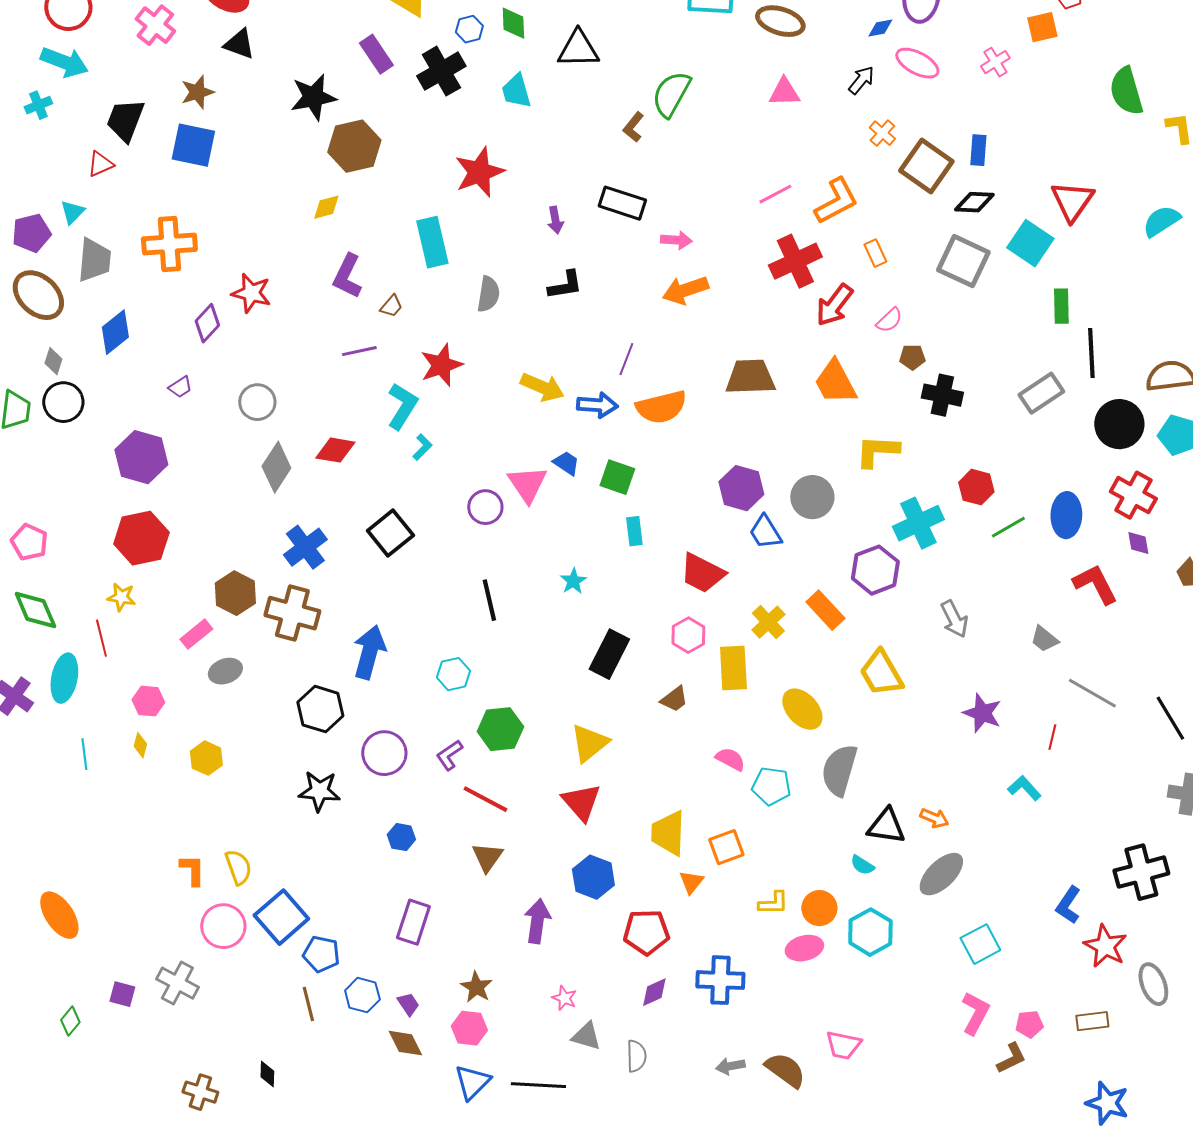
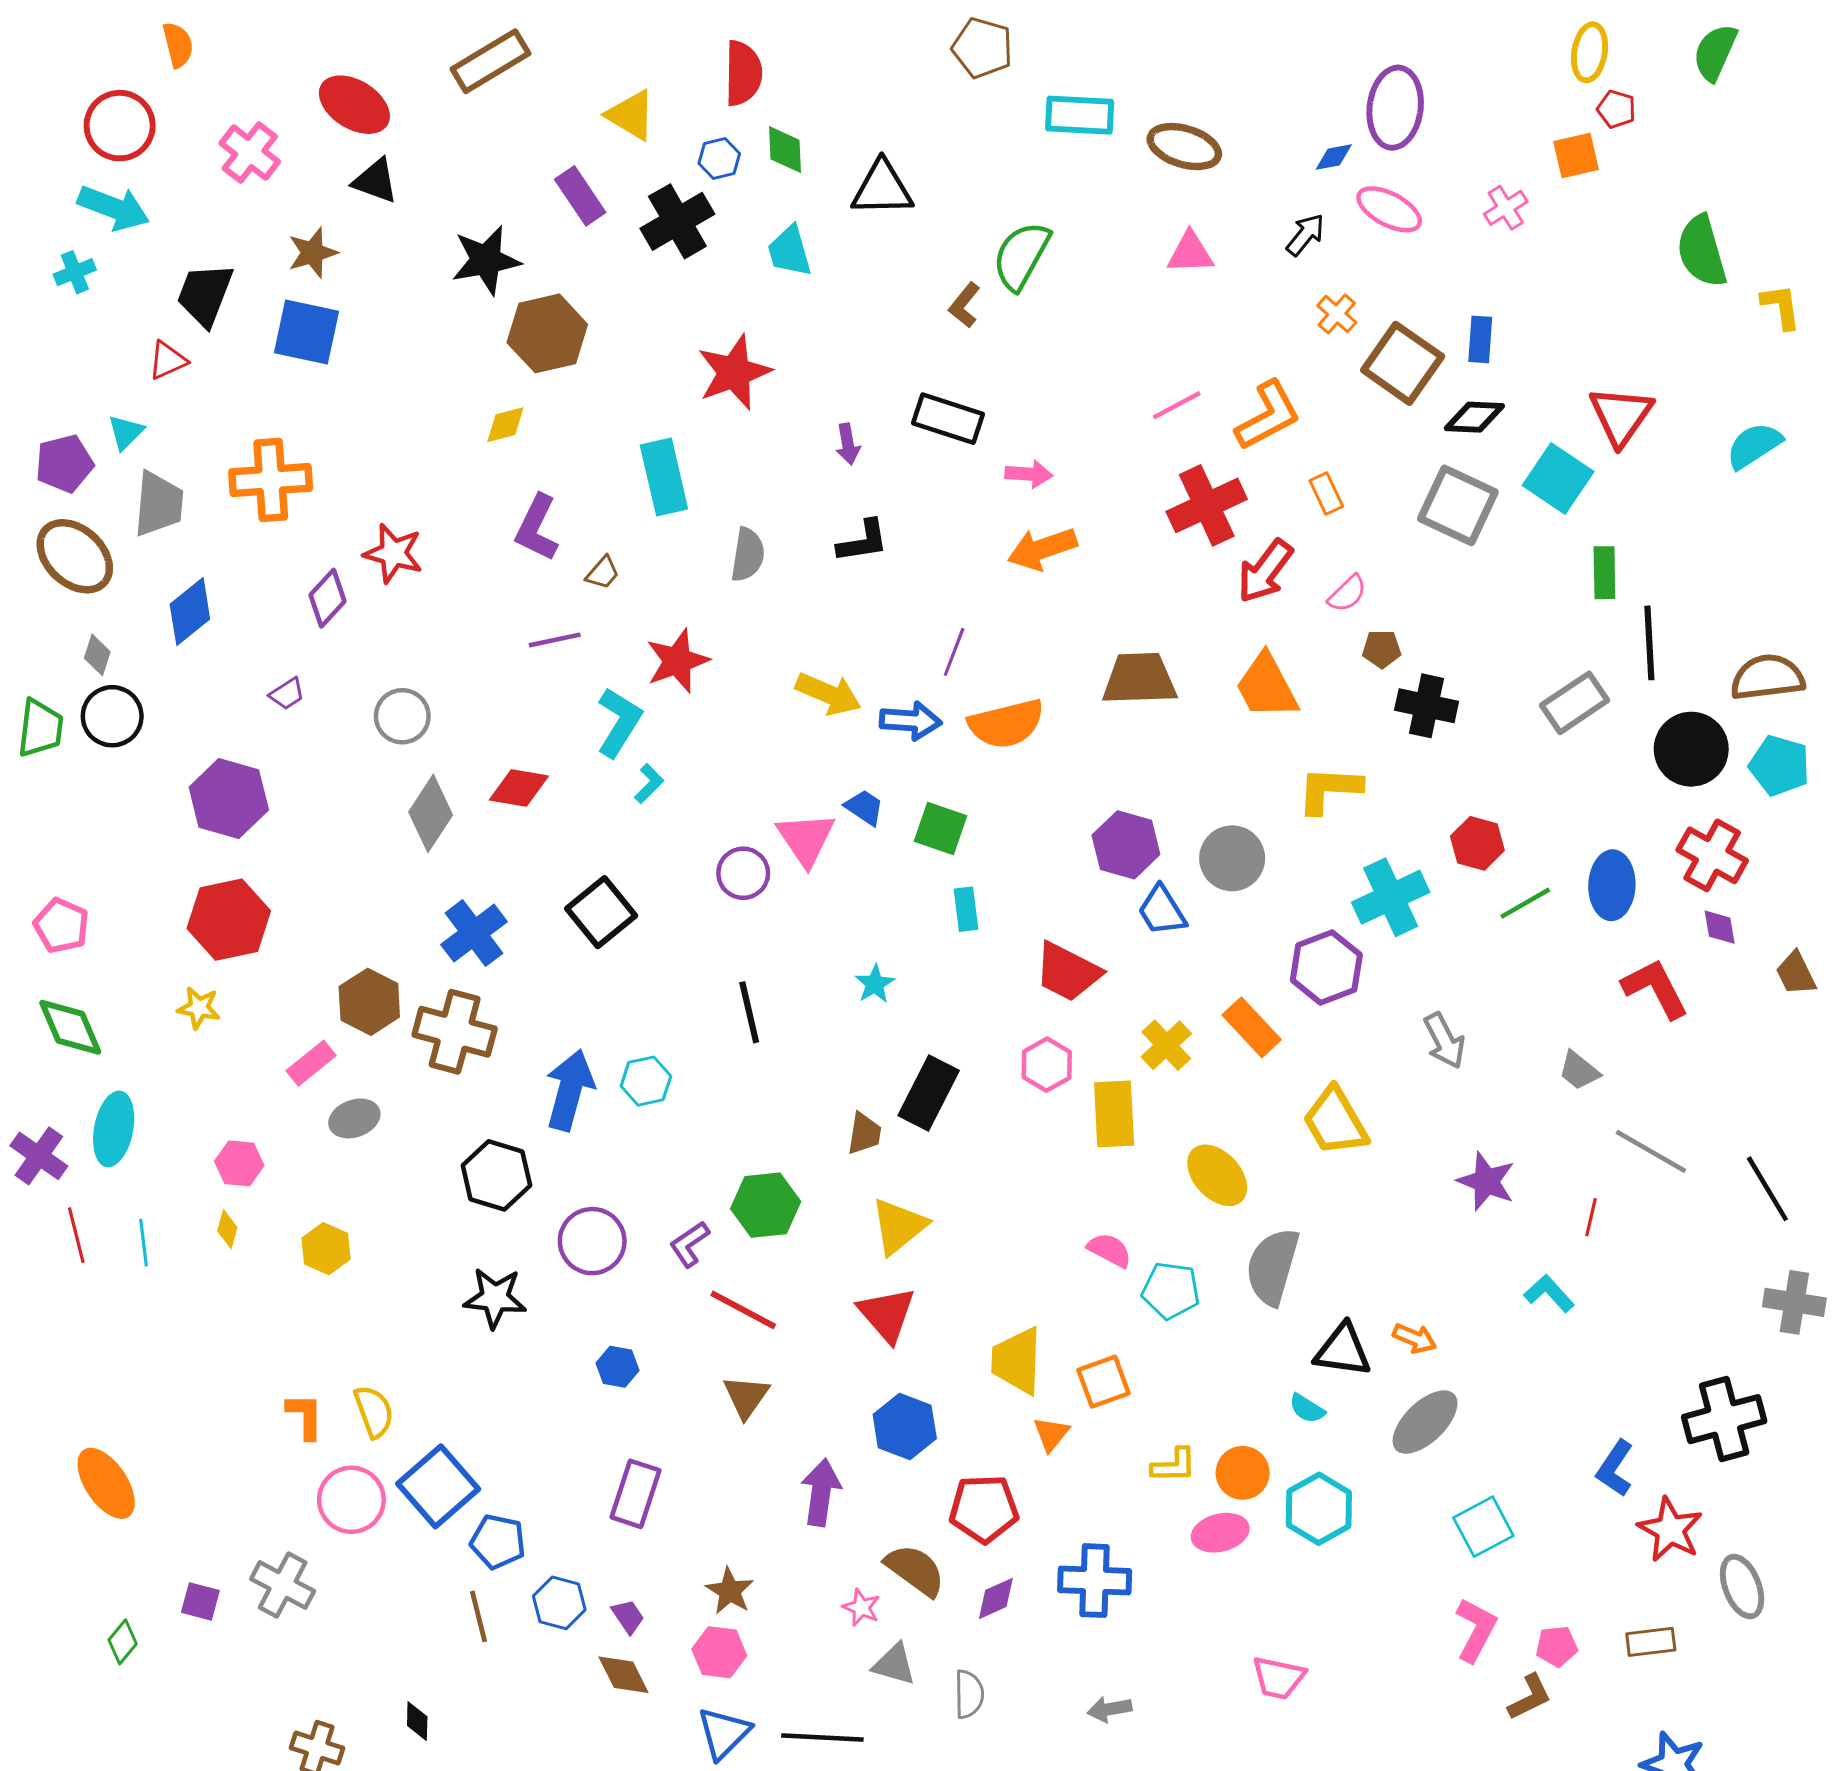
red line: (101, 638) -> (76, 1235), moved
cyan hexagon: (453, 674) -> (646, 1081), moved
brown trapezoid: (674, 699) -> (864, 1133), moved, turned -44
brown semicircle: (785, 1070) -> (915, 1570), moved

